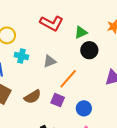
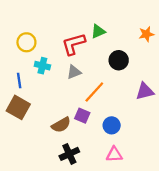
red L-shape: (52, 23) -> (74, 44), moved, turned 135
green triangle: (81, 32) -> (98, 31), moved
brown semicircle: (33, 97) -> (61, 125), moved

